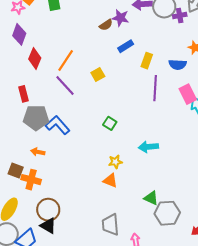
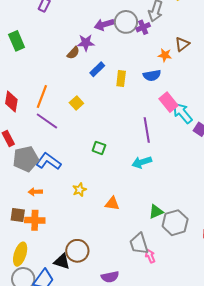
purple line: (155, 88) -> (147, 130), moved
yellow star: (115, 162) -> (79, 190), moved
green triangle: (151, 198) -> (156, 212), turned -35
brown circle: (48, 210) -> (77, 251), moved
gray trapezoid: (110, 225) -> (139, 244), moved

